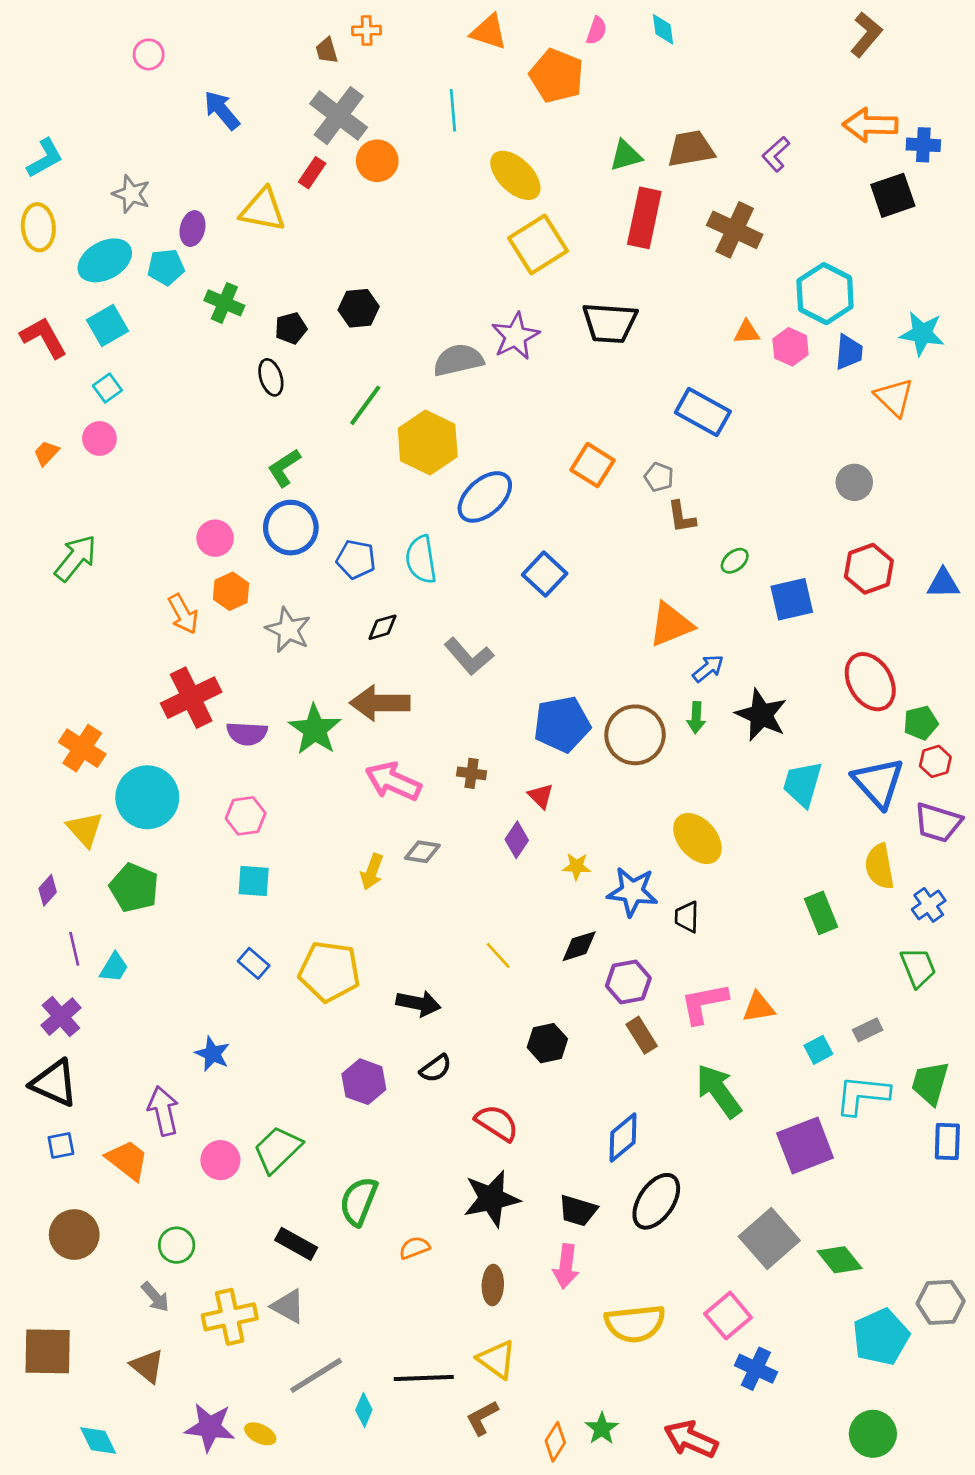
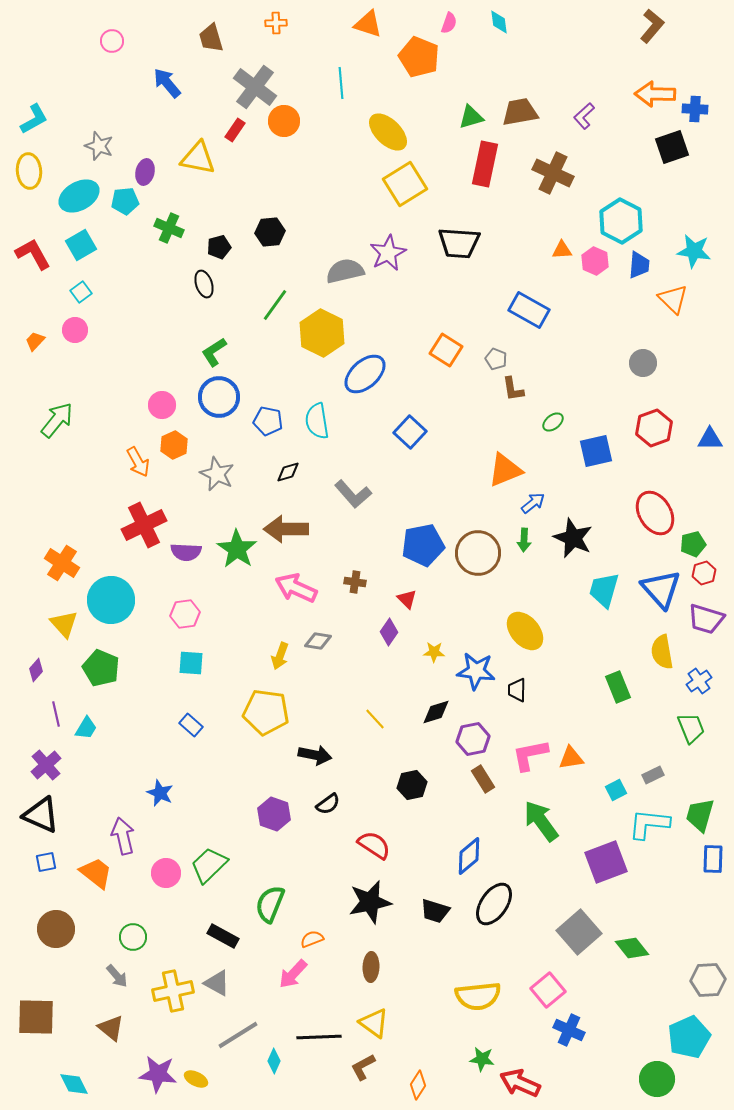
brown trapezoid: (327, 50) -> (211, 38), moved, size x1.4
yellow pentagon: (329, 971) -> (266, 712), moved
pink arrow: (566, 1266) -> (293, 974), moved, turned 36
cyan pentagon: (881, 1337) -> (689, 1037), moved
green star: (602, 1429) -> (482, 1059), moved, turned -30

